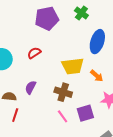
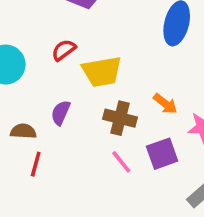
yellow trapezoid: (73, 66) -> (102, 72), moved
orange arrow: (97, 76) -> (165, 104), moved

